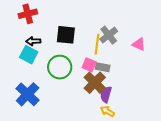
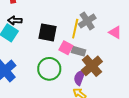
black square: (66, 35) -> (48, 32), moved
green circle: (60, 67) -> (49, 69), moved
brown cross: (95, 83) -> (92, 66), moved

